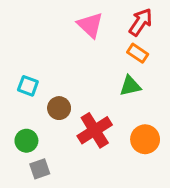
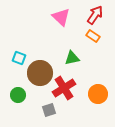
green triangle: (130, 86) -> (72, 58), moved
brown circle: (59, 108) -> (40, 73), size x1.6
gray square: (40, 169) -> (49, 110), moved

